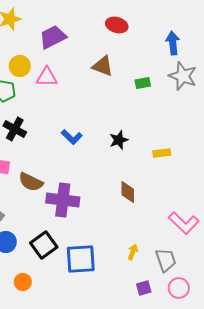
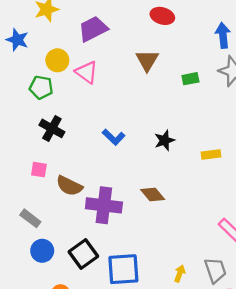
brown triangle: (103, 66) -> (147, 60), turned 40
pink triangle: (47, 77) -> (87, 72), turned 35
brown diamond: (128, 192) -> (153, 195), moved, turned -40
yellow arrow: (133, 252) -> (180, 274), moved

